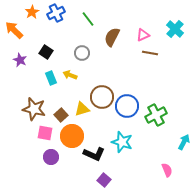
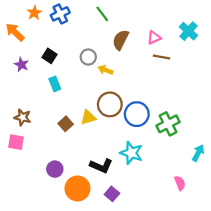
green line: (88, 19) -> (102, 14), moved
yellow arrow: (70, 75) -> (106, 70), moved
brown star: (34, 109) -> (23, 117), moved, size x0.7
pink square: (45, 133) -> (16, 142), moved
orange circle: (72, 136) -> (77, 188), moved

